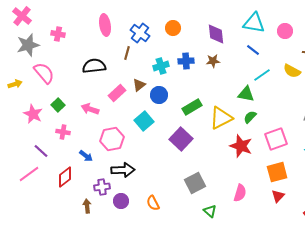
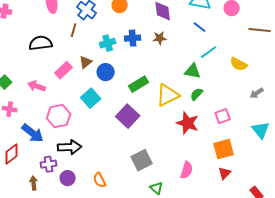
yellow semicircle: (292, 71) -> (239, 64), moved
pink square: (276, 139) -> (223, 116), size x0.7
blue arrow: (86, 156) -> (33, 133), size x1.6

